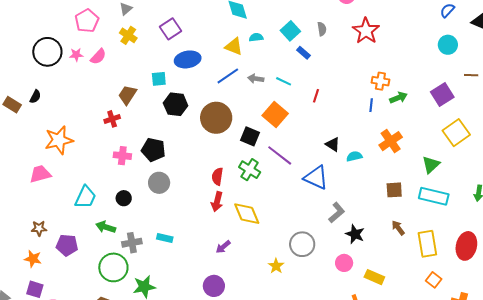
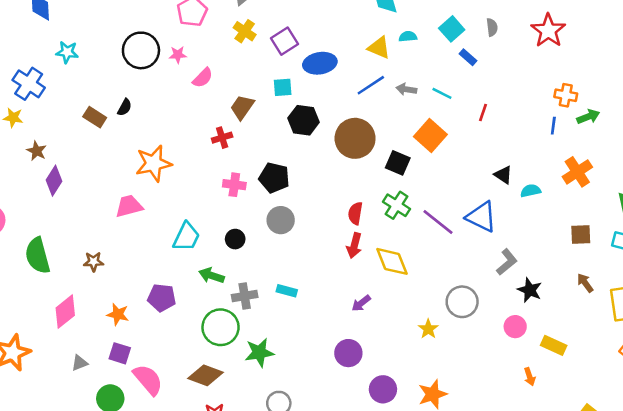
purple square: (170, 29) -> (284, 41), moved
pink semicircle: (98, 57) -> (203, 78), moved
purple line: (280, 155) -> (438, 222), moved
brown star: (39, 228) -> (94, 262), moved

